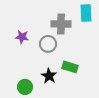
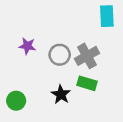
gray cross: (61, 24) -> (87, 56), moved, turned -30
green circle: (25, 87) -> (16, 101), moved

